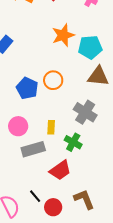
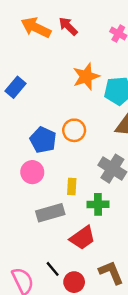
pink circle: (18, 126) -> (32, 172), moved
green cross: (73, 142) -> (98, 204), turned -30

